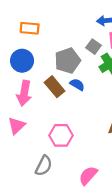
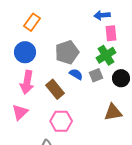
orange rectangle: (30, 28) -> (32, 22), turned -60
gray square: (94, 47) -> (96, 75), moved, turned 32
brown rectangle: (55, 87) -> (55, 89), moved

